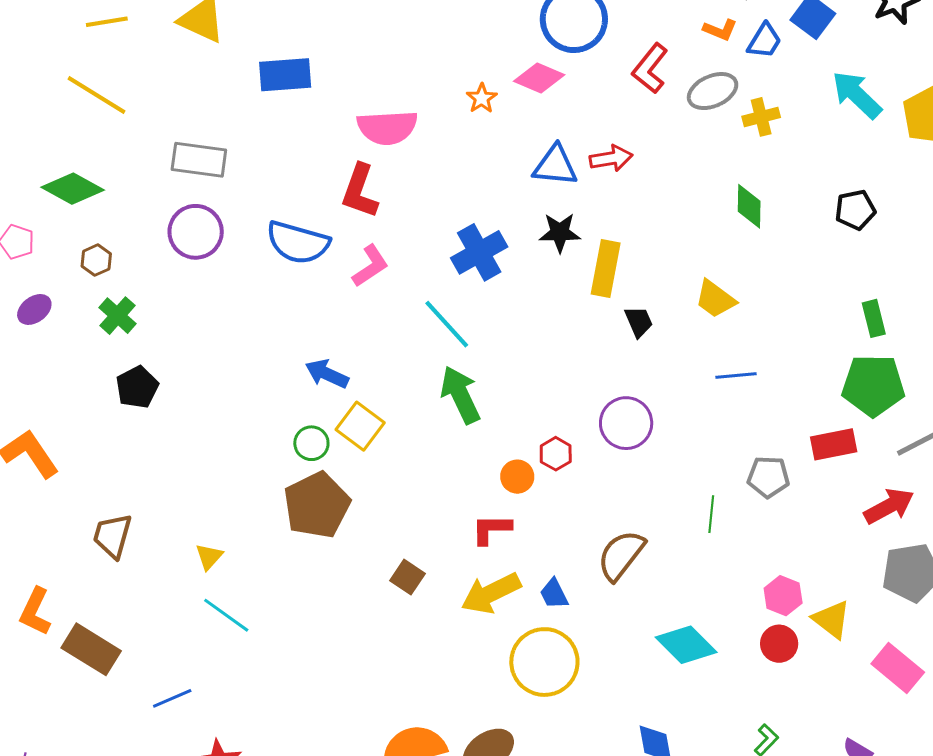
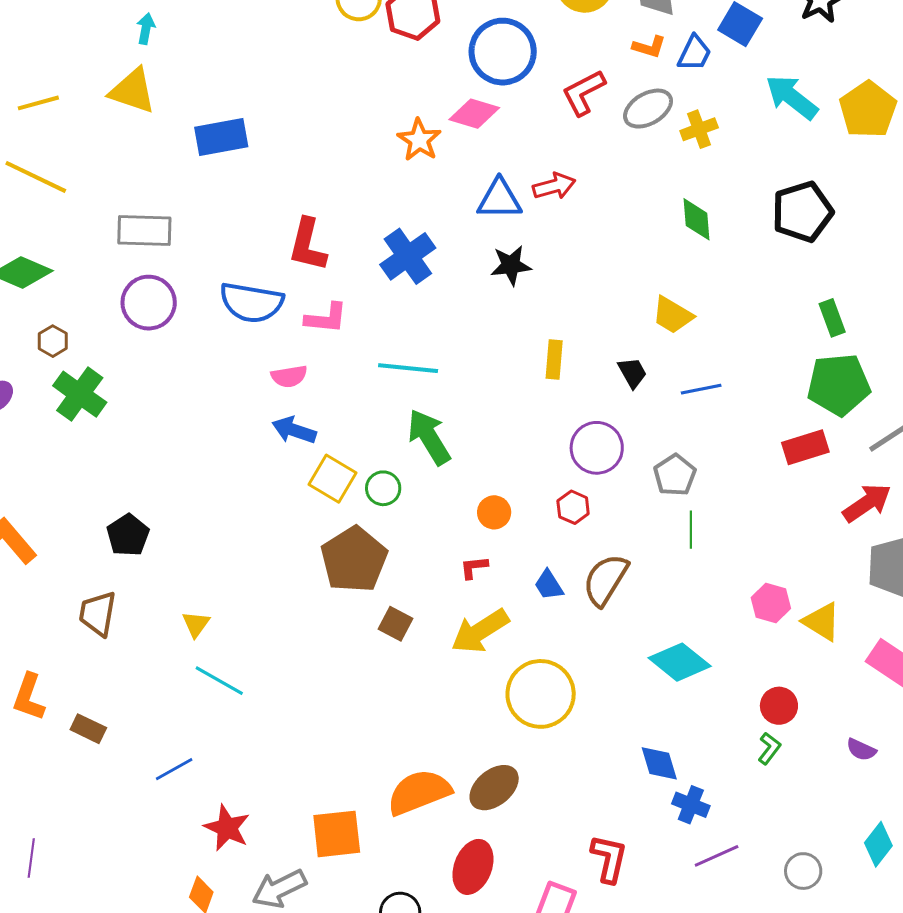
red L-shape: (650, 68) -> (583, 93), turned 30
orange star: (482, 98) -> (419, 140), size x1.4
pink semicircle: (387, 127) -> (289, 376), moved, size x0.6
black pentagon: (855, 210) -> (802, 212), size x1.5
blue cross: (479, 252) -> (408, 256), moved
pink L-shape: (370, 266) -> (326, 318), turned 45
yellow rectangle: (606, 269) -> (554, 359), moved, size x0.7
green cross: (117, 316) -> (80, 394), size x1.4
black trapezoid: (639, 322) -> (632, 373), moved
cyan line: (447, 324) -> (408, 368), turned -36
black pentagon: (137, 387) -> (128, 535), moved
green circle: (311, 443) -> (383, 488), moved
red hexagon: (556, 454) -> (573, 507), moved
gray pentagon: (768, 477) -> (675, 475), moved, turned -30
brown pentagon: (317, 505) -> (354, 560), moved
red L-shape: (491, 529) -> (474, 567), size x0.7
blue trapezoid: (554, 594) -> (549, 585), moved
red circle: (779, 644) -> (779, 706), moved
brown rectangle: (91, 649) -> (88, 729), size x0.6

